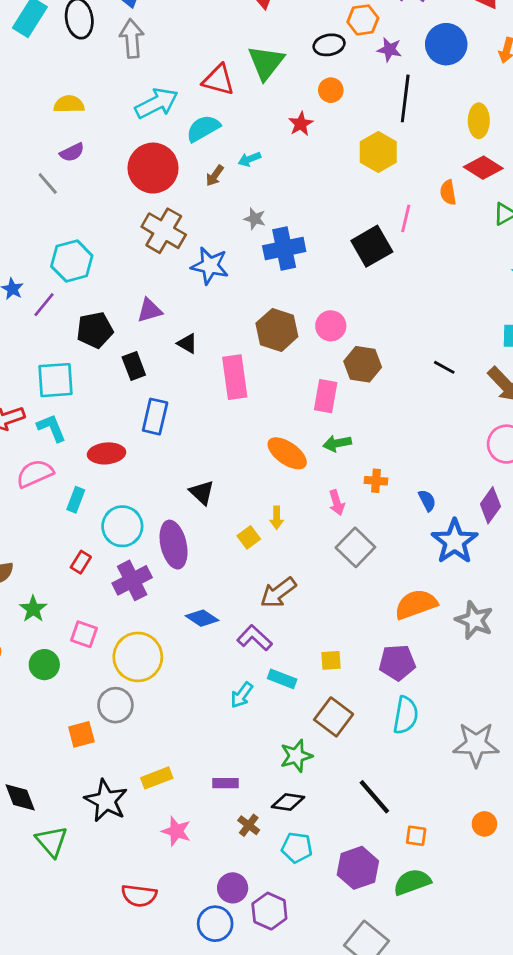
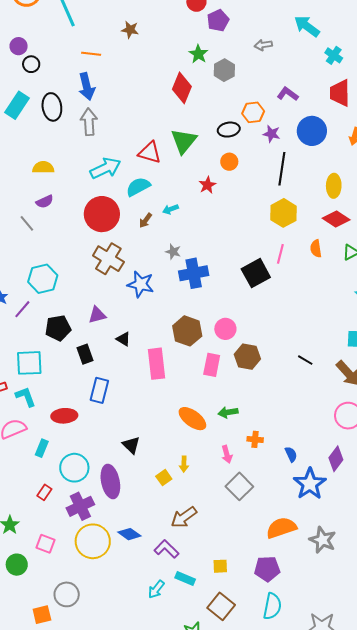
yellow hexagon: (378, 152) -> (283, 213), moved
orange semicircle: (448, 192) -> (316, 249), moved
pink rectangle: (326, 396) -> (212, 365), moved
yellow circle: (138, 657) -> (93, 541), moved

